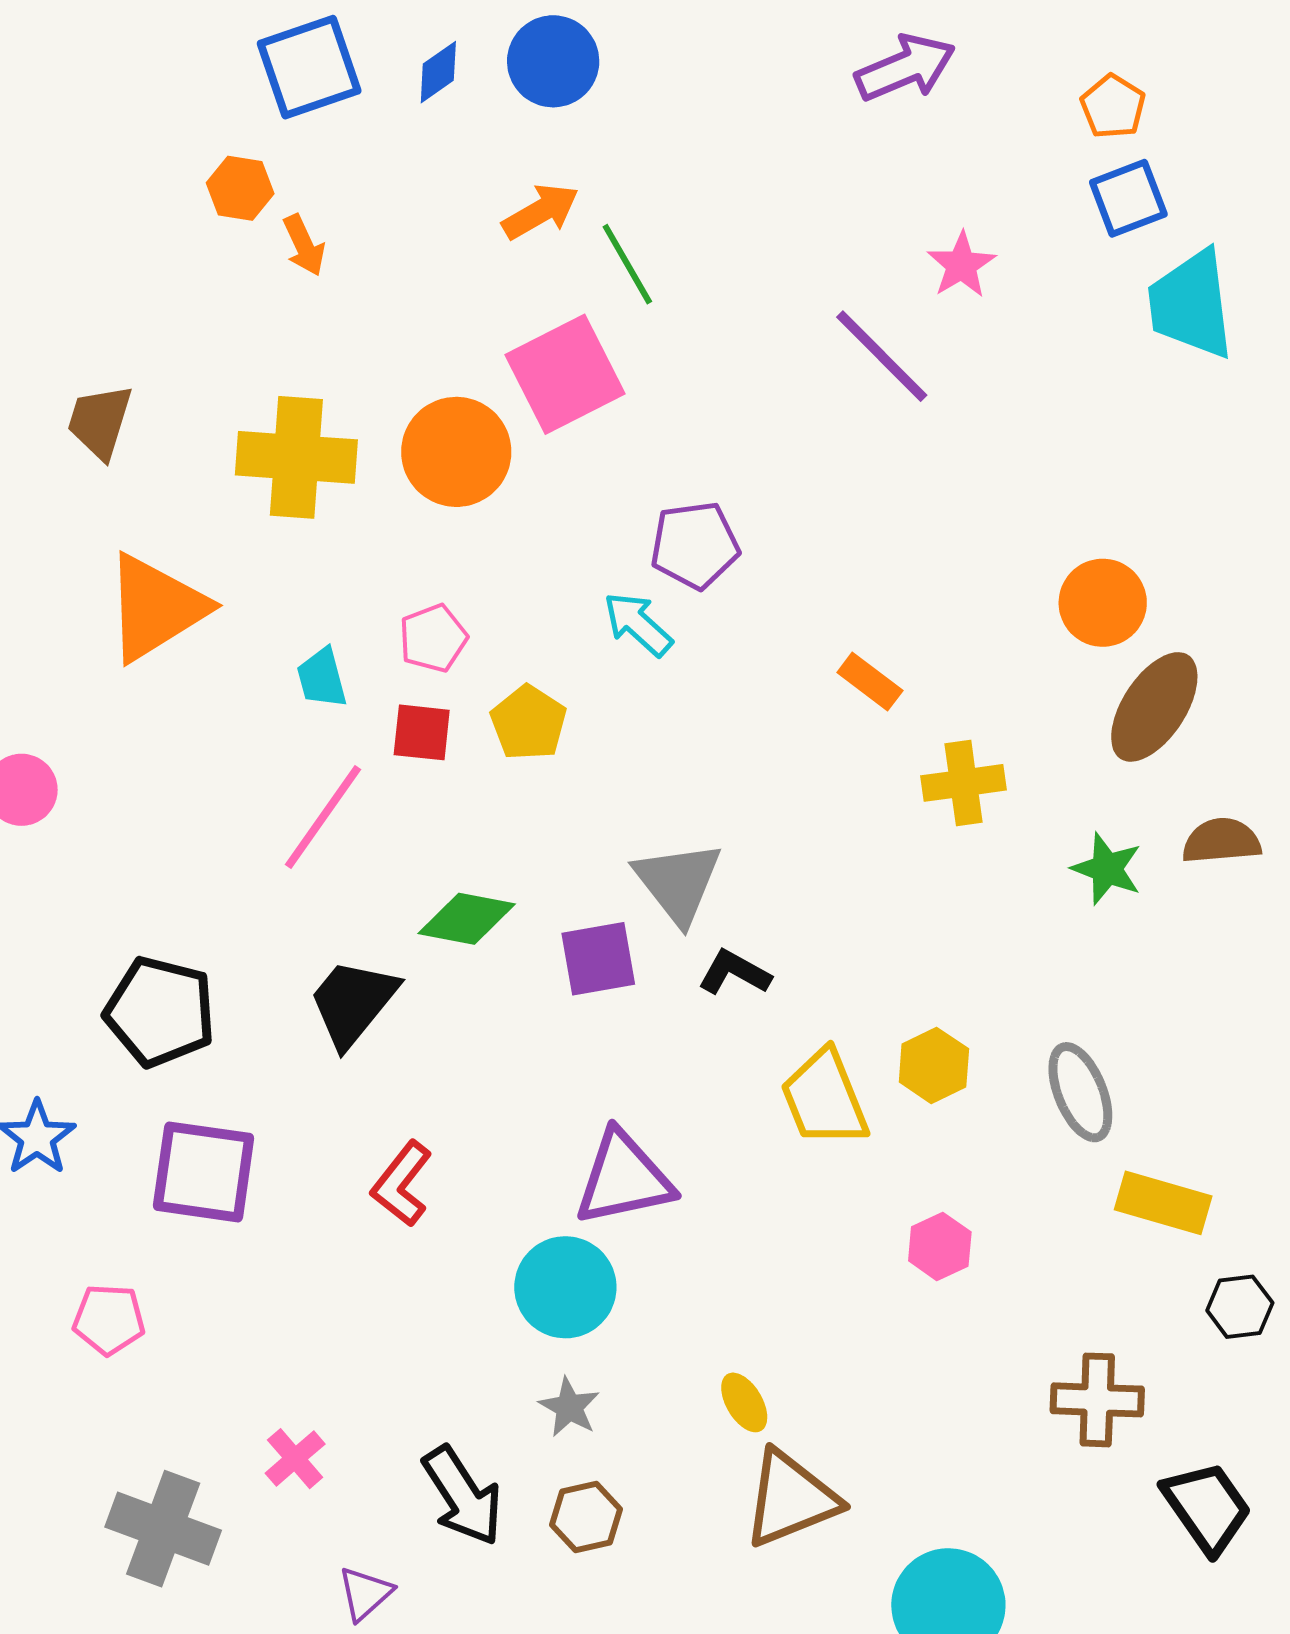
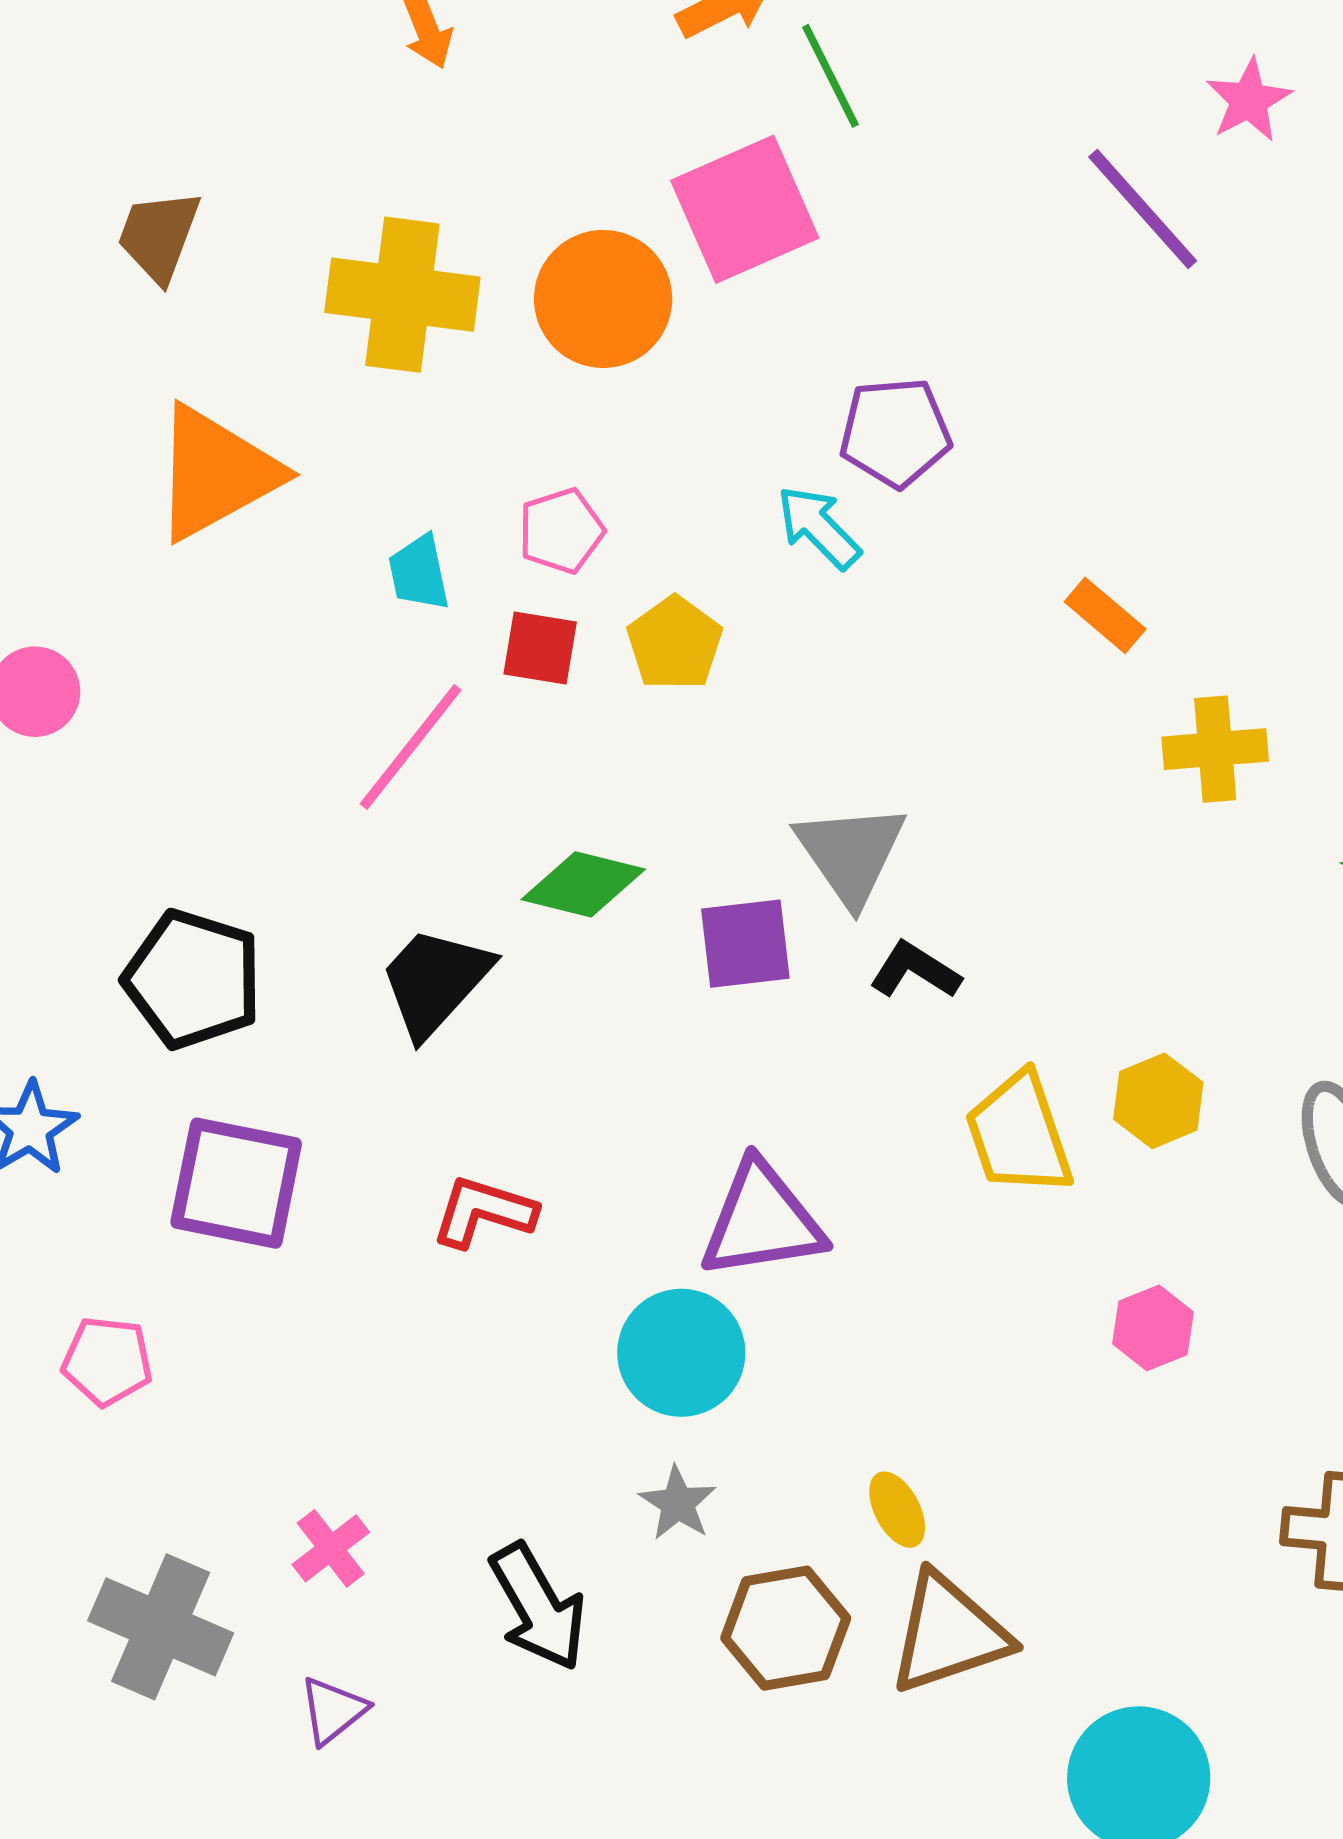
red L-shape: (402, 1184) -> (484, 1212), turned 66
brown hexagon: (586, 1517) -> (786, 1628), moved, size x1.4
purple triangle: (365, 1593) -> (333, 1710), moved

